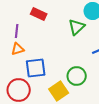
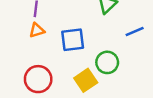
blue square: (36, 68) -> (73, 40), moved

